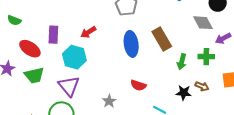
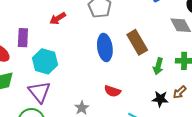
red arrow: (88, 32) -> (58, 18), moved
brown arrow: (202, 86) -> (180, 92), turned 112

